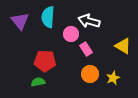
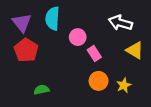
white arrow: (89, 21) -> (120, 23), moved
red pentagon: (45, 61) -> (26, 50), moved, turned 30

